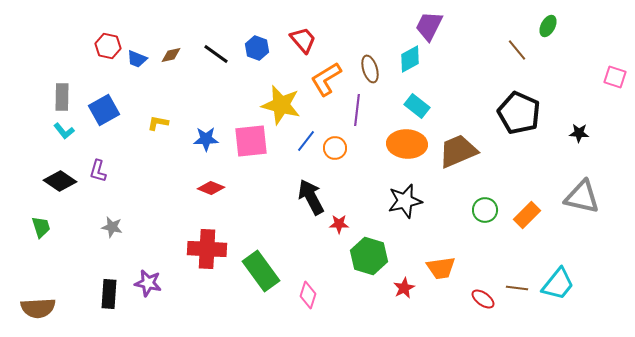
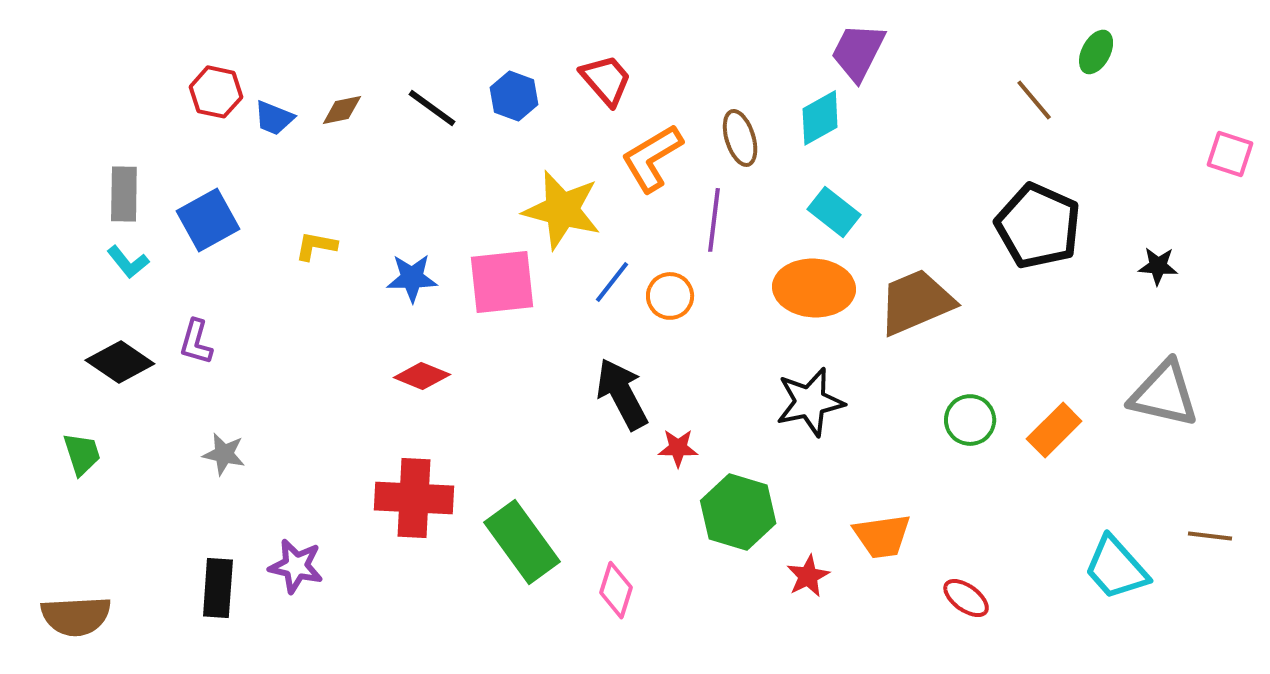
cyan trapezoid: (558, 284) -> (1116, 568), turned 99
brown line: (517, 288) -> (1210, 536), moved

